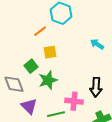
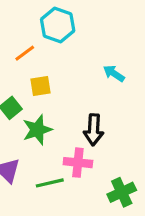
black arrow: (96, 87) -> (94, 130), moved

